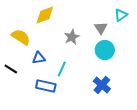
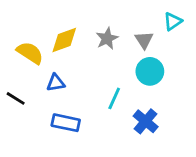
yellow diamond: (45, 15) -> (64, 40), moved
gray star: (72, 37) -> (107, 39), moved
cyan line: (62, 69) -> (114, 98), moved

